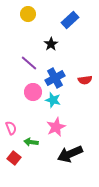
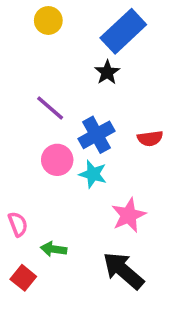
blue rectangle: (70, 20) -> (123, 31), size x1.4
black star: (51, 44) -> (107, 72), moved
pink star: (56, 127) -> (129, 215), moved
black arrow: (70, 154) -> (123, 271), turned 65

